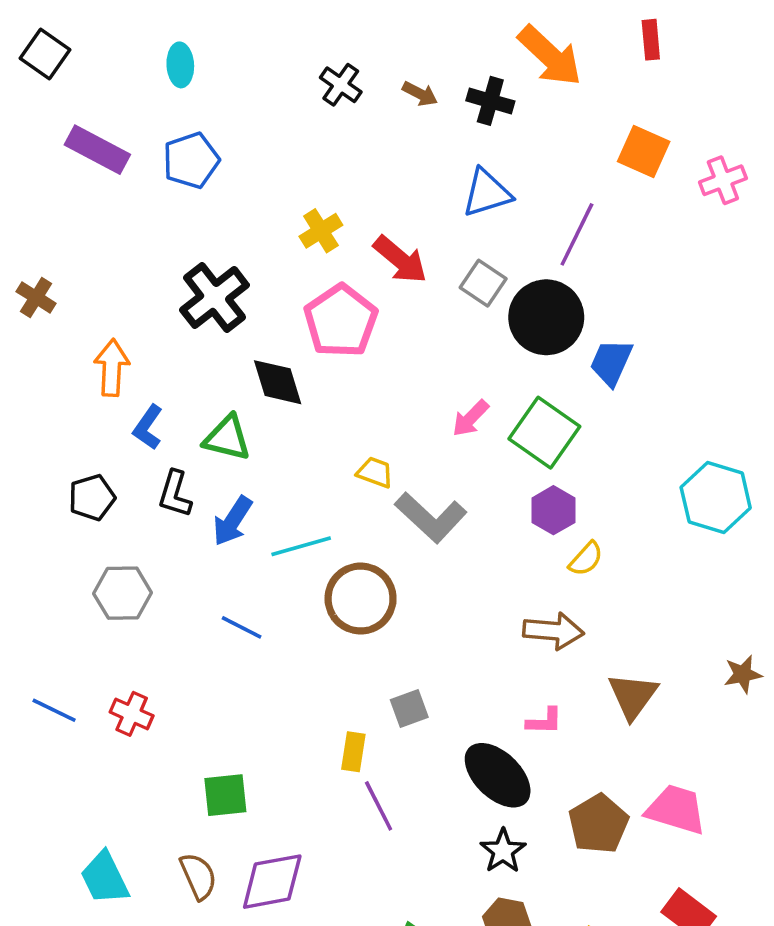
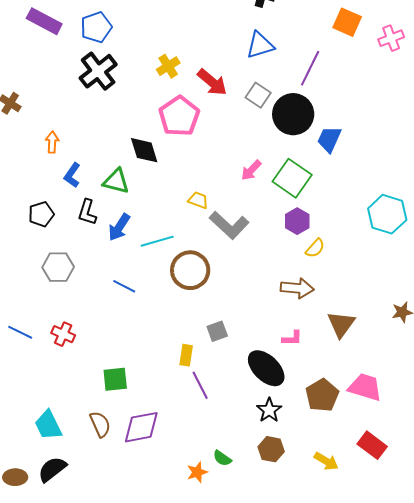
black cross: (215, 297) -> (98, 71), moved
orange arrow: (112, 368) -> (52, 142), size x0.7

